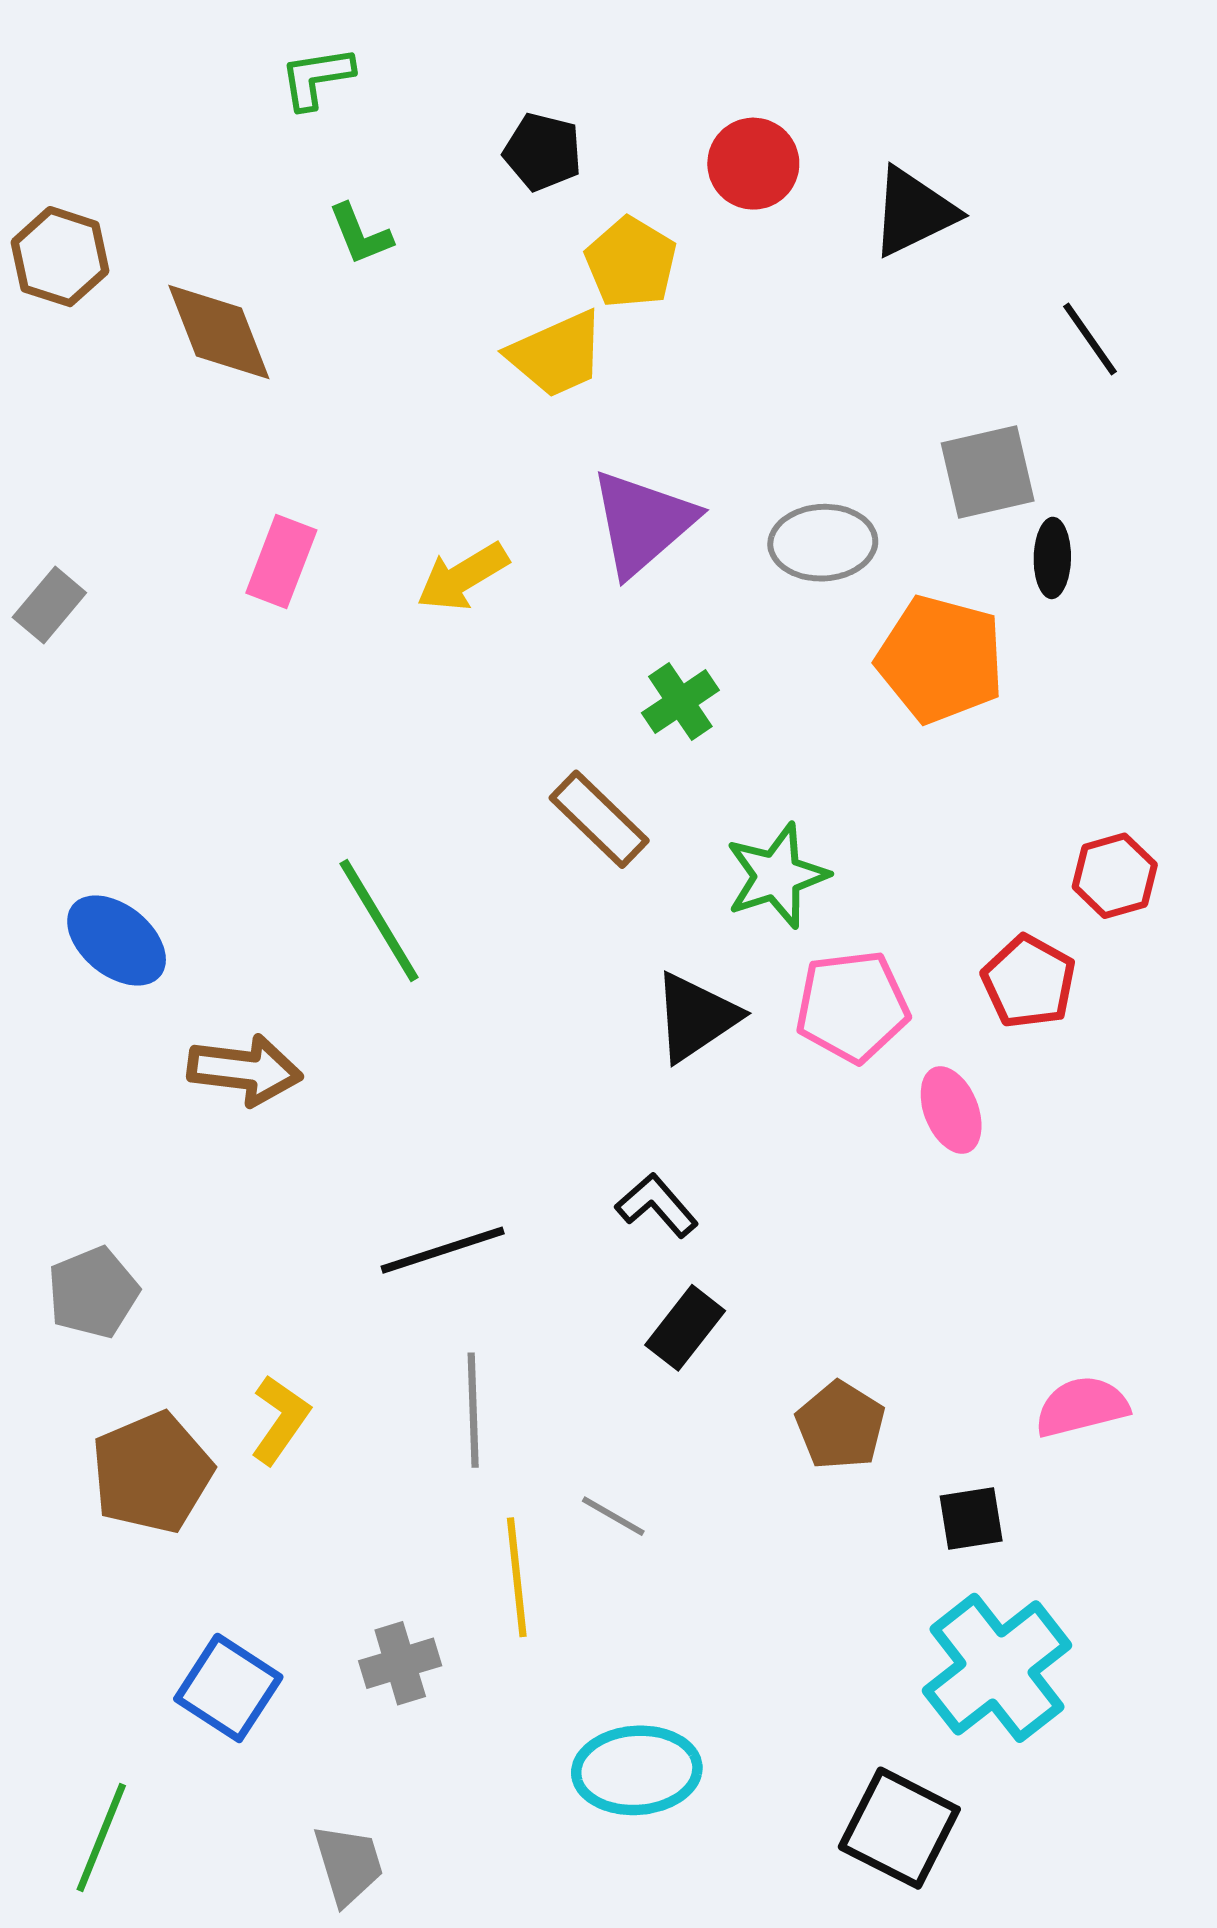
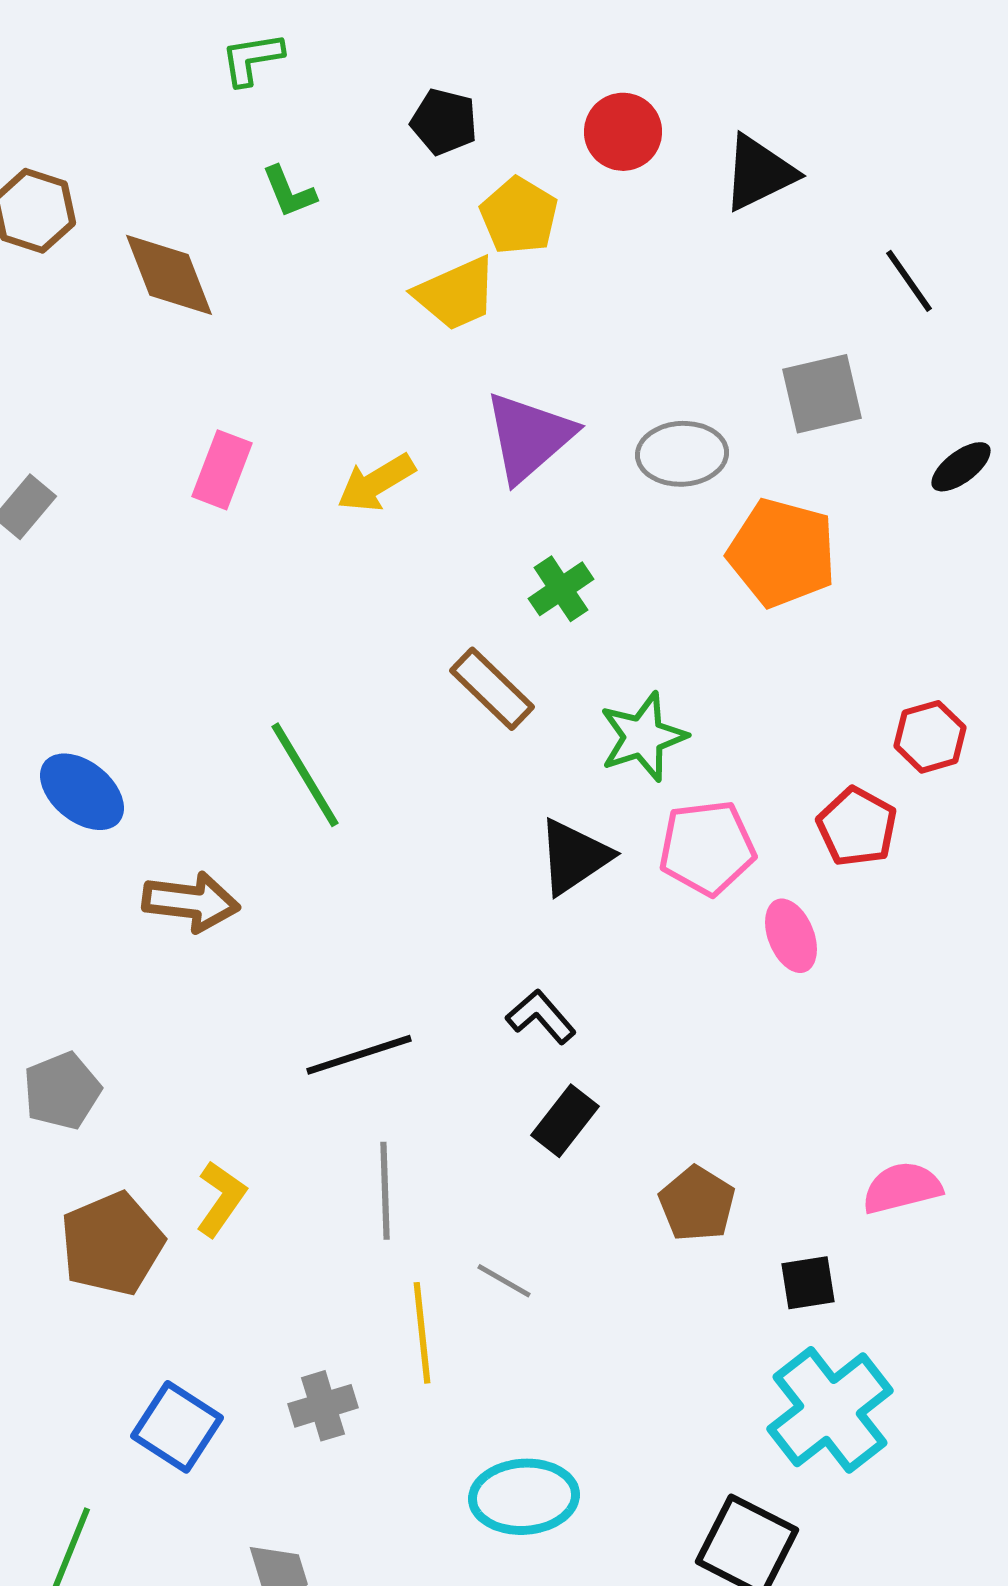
black ellipse: (1052, 558) -> (961, 467), moved, turned 52

